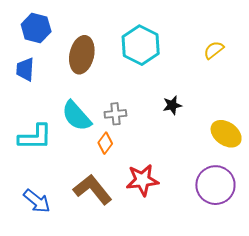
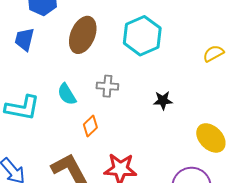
gray cross: (115, 114) -> (107, 86), moved
cyan semicircle: (77, 116) -> (67, 94), size x0.7

